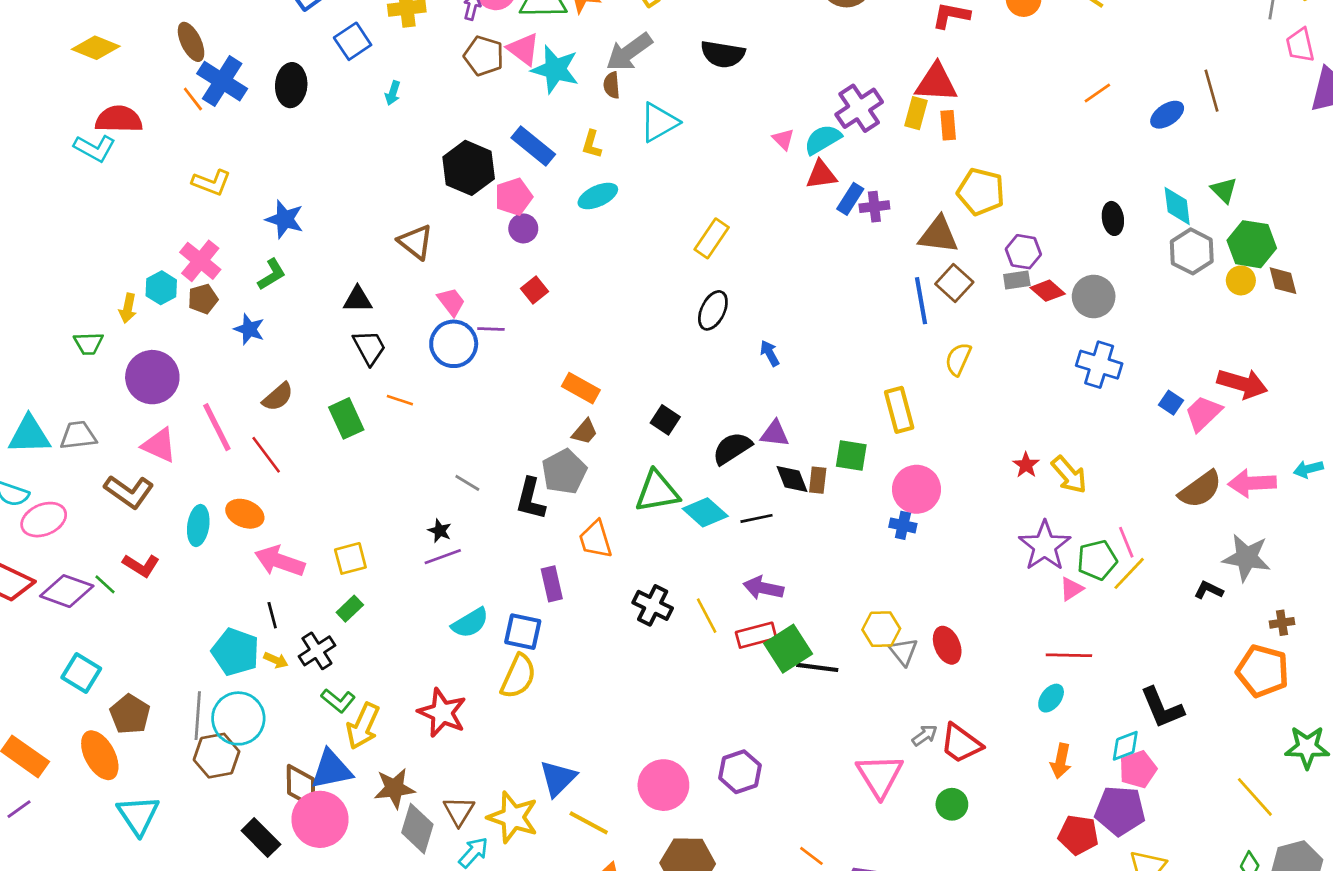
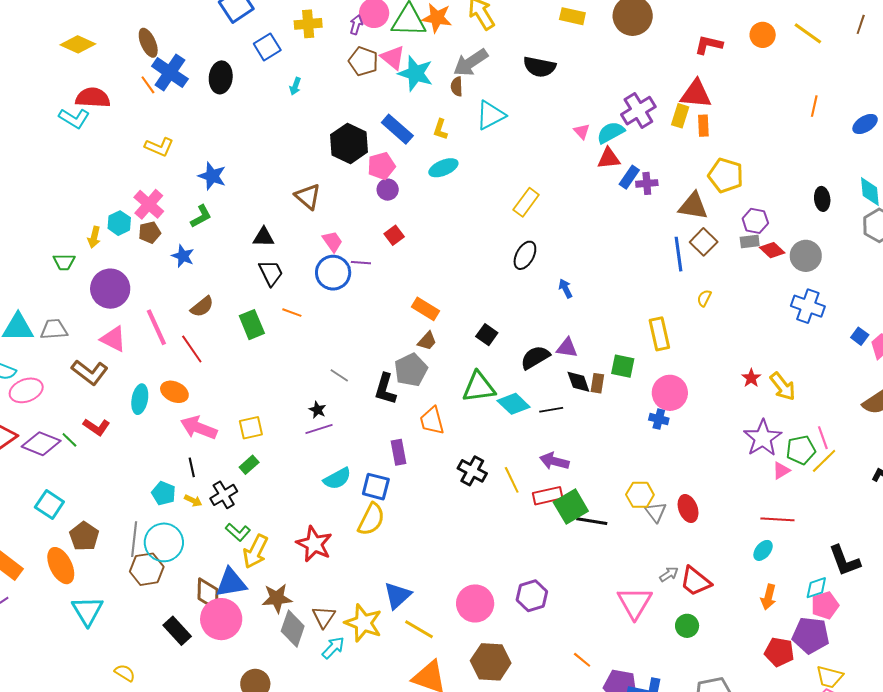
orange line: (1097, 93) -> (814, 106), turned -45
yellow semicircle: (958, 359) -> (704, 298), size x0.7
cyan pentagon: (235, 652) -> (164, 493), size x0.7

